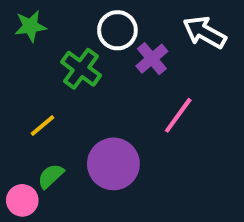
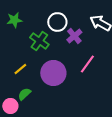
purple circle: (113, 164) -> (53, 73), moved

